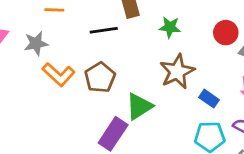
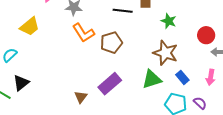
brown star: (177, 72) -> (165, 53), turned 30
green triangle: (139, 106) -> (152, 79), moved

